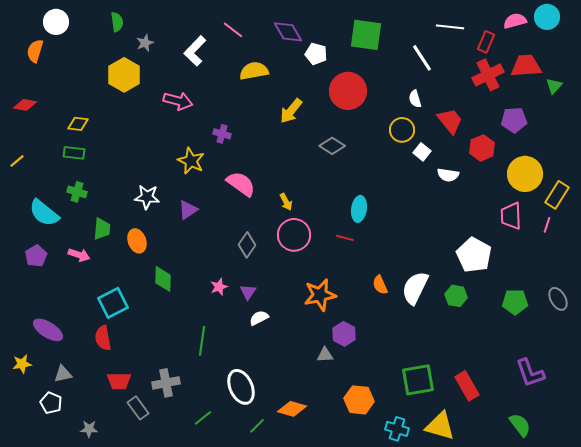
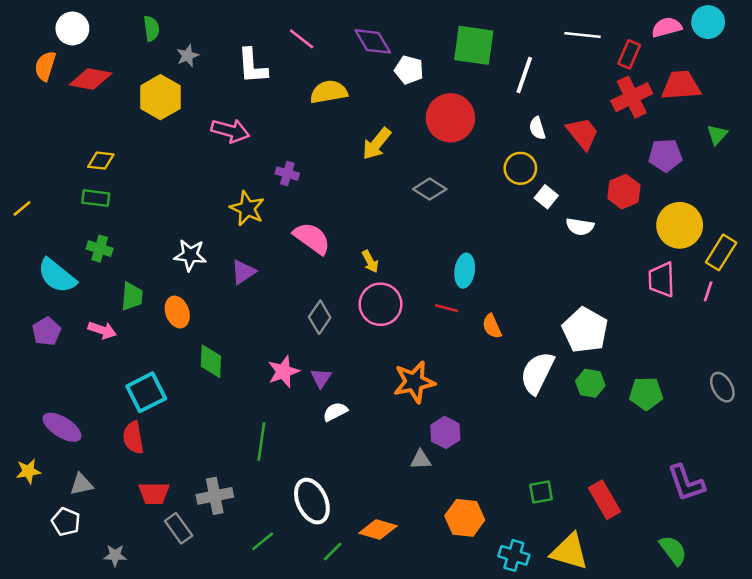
white L-shape: (195, 51) -> (252, 66), turned -48
white line: (422, 58) -> (524, 75), moved, turned 52
green triangle: (554, 86) -> (717, 135), moved
red diamond: (25, 105) -> (91, 79), moved, size x1.4
red trapezoid: (450, 121) -> (583, 133), moved
white pentagon: (474, 255) -> (585, 330), moved
orange semicircle: (380, 285) -> (492, 326), moved
pink star: (219, 287) -> (283, 372), size x1.4
green pentagon: (515, 302) -> (646, 394), moved
green square: (418, 380) -> (541, 492), size x0.6

